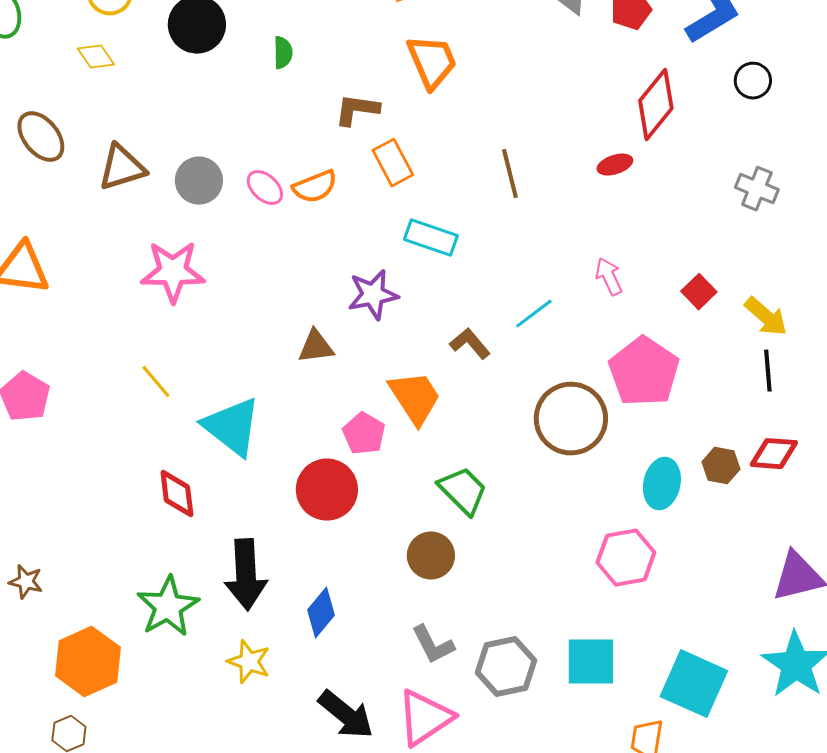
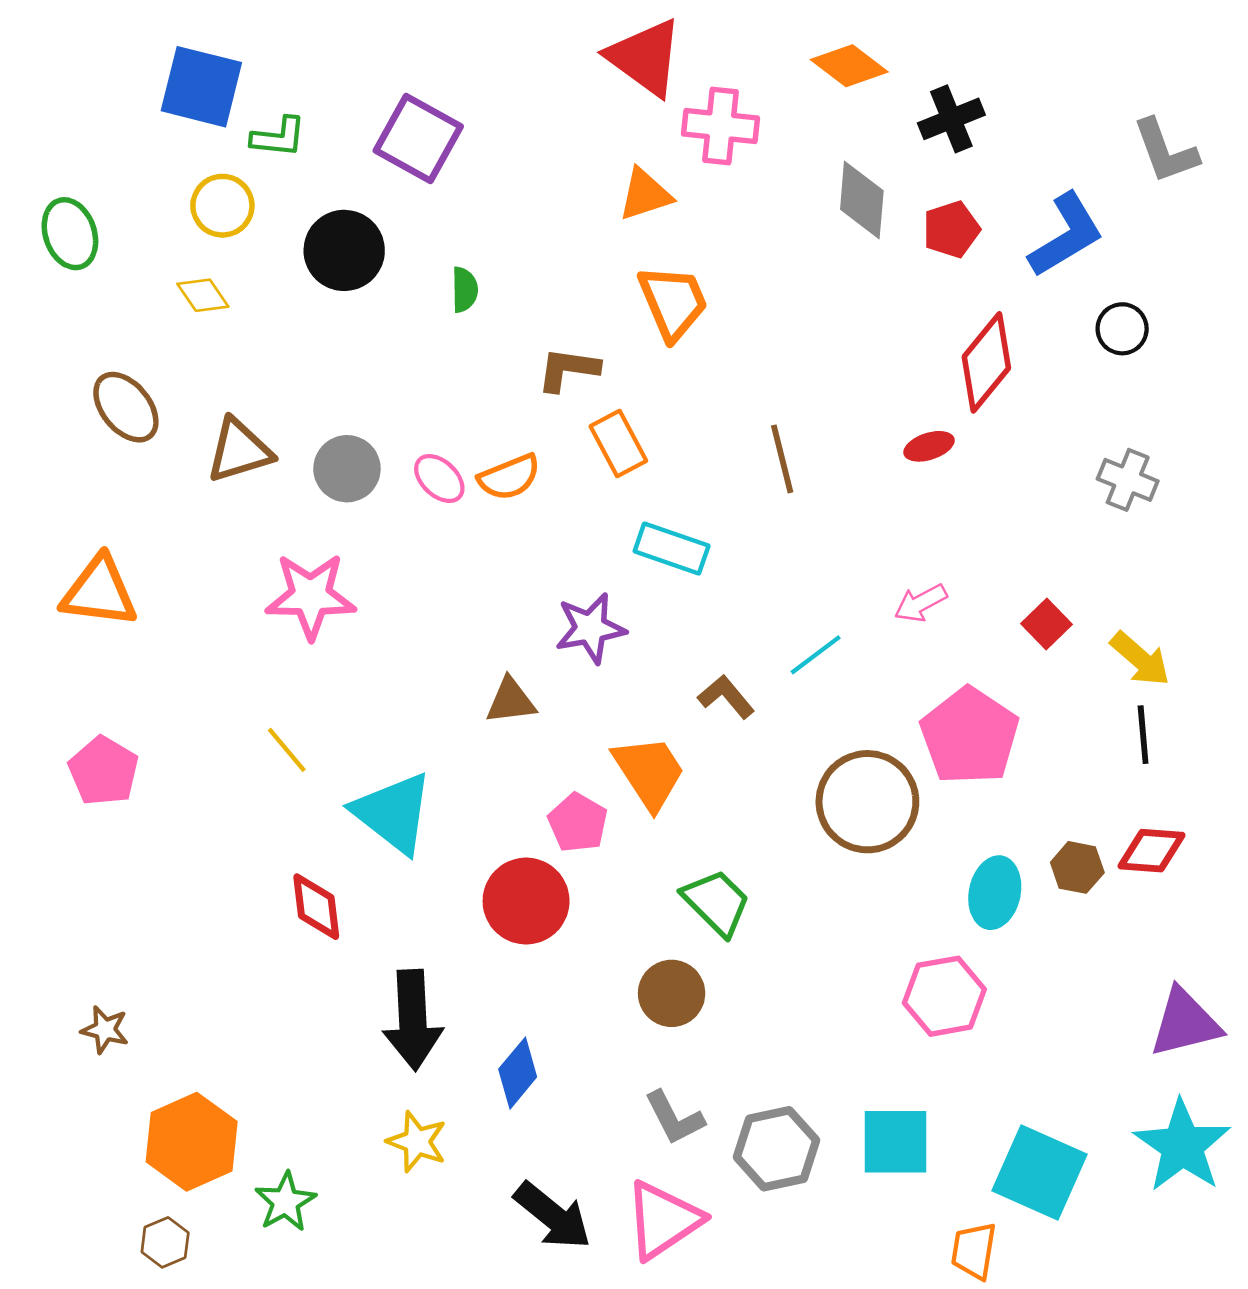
pink arrow: (609, 277) -> (921, 603), turned -93
green star: (168, 607) -> (285, 1202), moved, size x0.7

